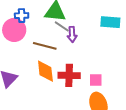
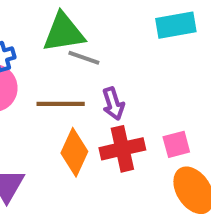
purple arrow: (72, 34) -> (113, 104), moved
orange diamond: (45, 71) -> (74, 152), turned 45

